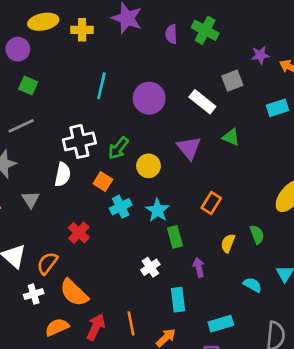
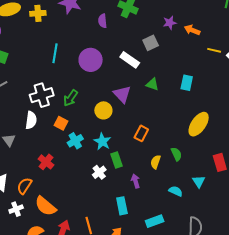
purple semicircle: (171, 34) -> (103, 21), moved
cyan rectangle: (278, 108) -> (187, 83), moved, turned -56
yellow circle: (148, 166) -> (103, 110), moved
white cross: (150, 267) -> (99, 172), moved

